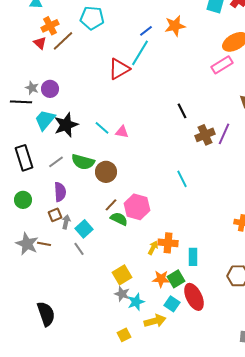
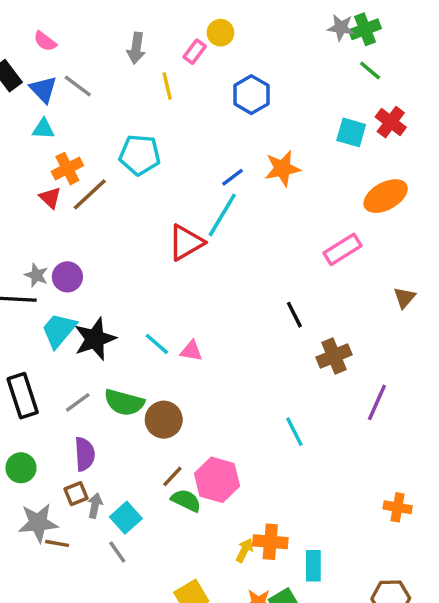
pink rectangle: (222, 65) -> (343, 249), moved
purple line: (224, 134) -> (377, 402), moved
gray star: (27, 244) -> (38, 523), moved, turned -30

